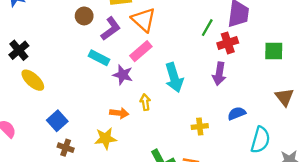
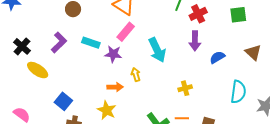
purple L-shape: (111, 29) -> (59, 42), moved
blue semicircle: (237, 113) -> (217, 57), moved
yellow star: (106, 138) -> (107, 110), turned -30

